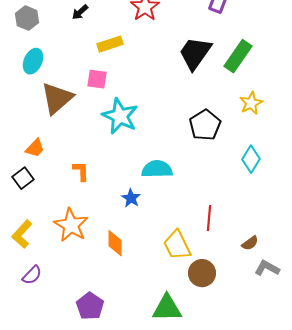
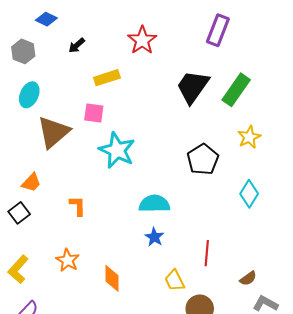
blue star: (131, 198) -> (154, 237), moved
orange star: (71, 225) -> (68, 260), size x0.7
yellow trapezoid: (177, 245) -> (175, 280), size x0.7

